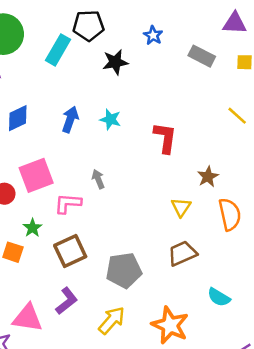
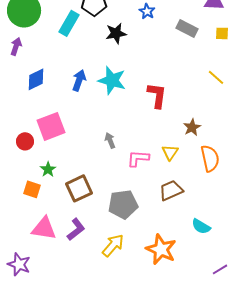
cyan star: (110, 119) -> (112, 80), size x1.6
gray arrow: (98, 179) -> (110, 140), moved
pink L-shape: (68, 203) -> (138, 158), moved
pink triangle: (28, 318) -> (44, 228), moved

